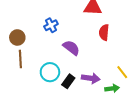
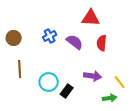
brown circle: (17, 37) -> (14, 38), moved
purple semicircle: (71, 48) -> (75, 42), moved
purple arrow: (91, 78) -> (93, 76), moved

